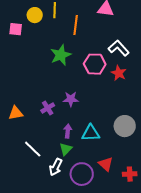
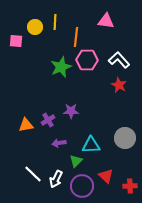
pink hexagon: (95, 64) -> (87, 60), moved
orange triangle: (16, 113) -> (26, 125), moved
purple arrow: (68, 131) -> (59, 143), moved, turned -104
white line: (33, 149) -> (33, 174), moved
green triangle: (66, 149) -> (76, 161), moved

